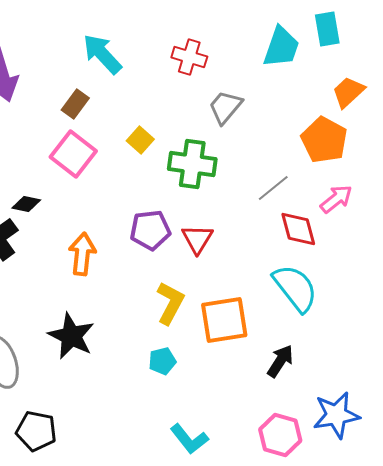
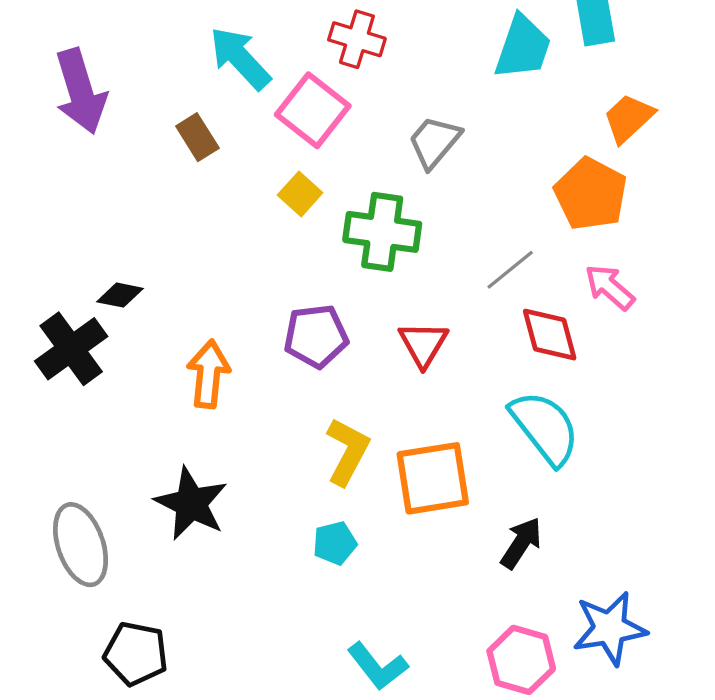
red cross: (189, 57) -> (357, 39), moved
brown rectangle: (75, 104) -> (197, 137), turned -68
pink square: (73, 154) -> (313, 110), moved
pink arrow: (336, 199) -> (610, 287), turned -100
red triangle: (197, 239) -> (423, 344), moved

